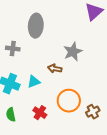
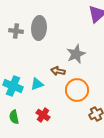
gray cross: (13, 49) -> (16, 31), moved
orange circle: (69, 101) -> (77, 90), moved

